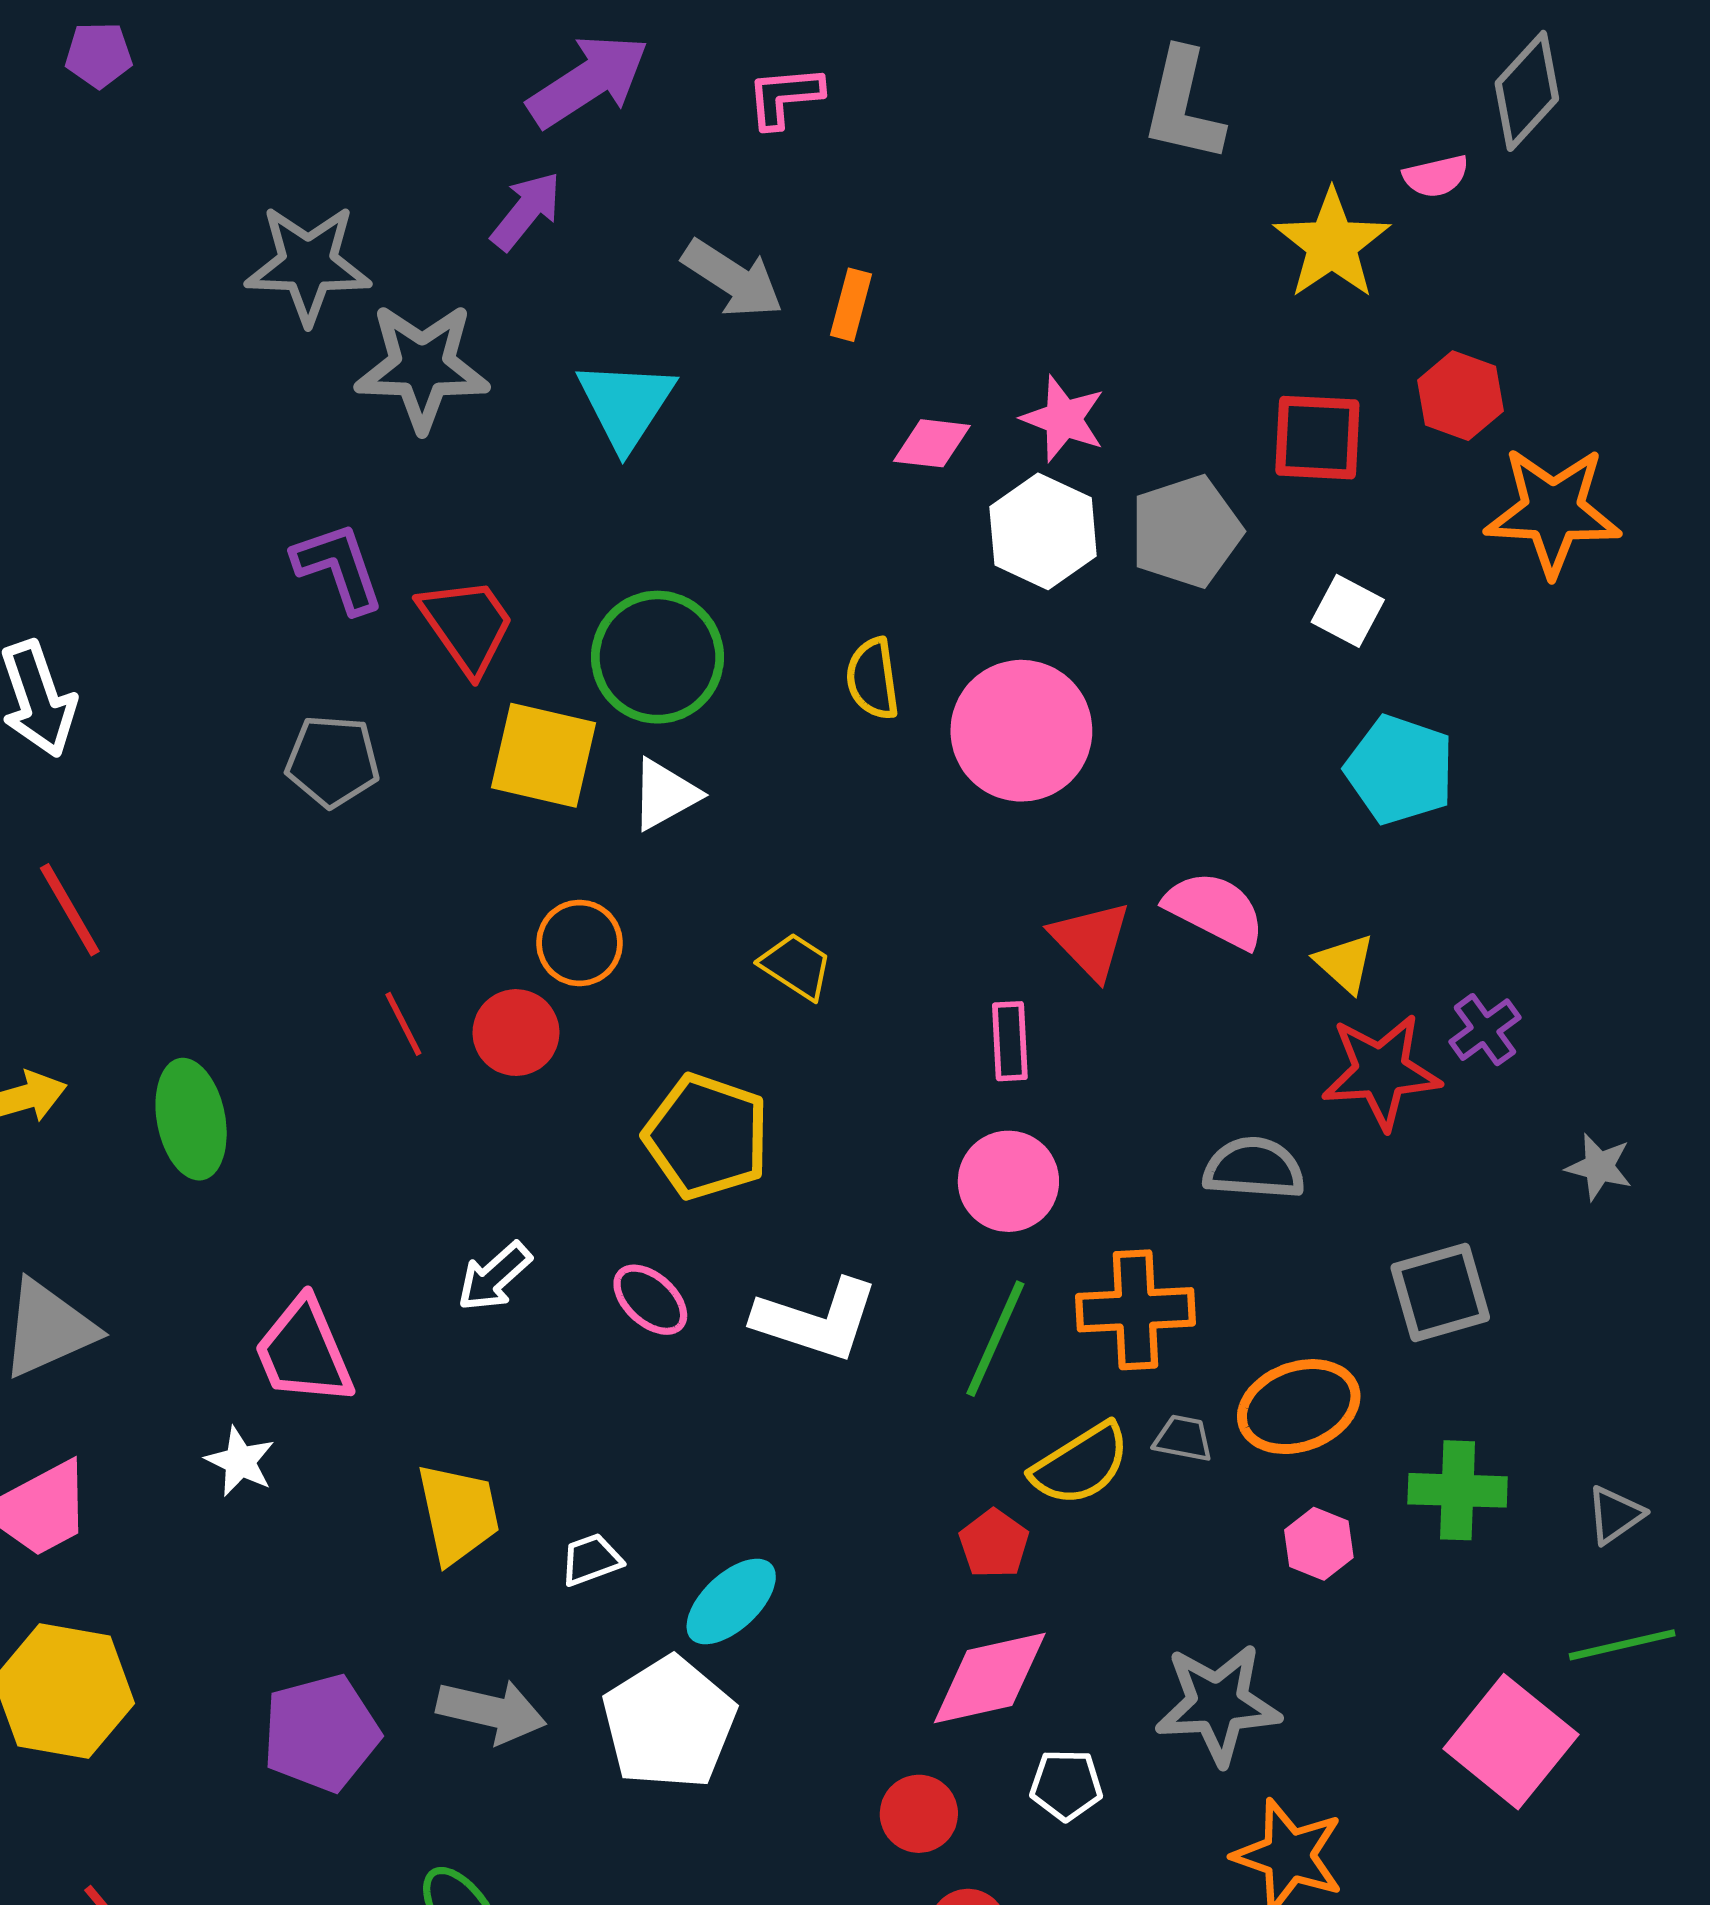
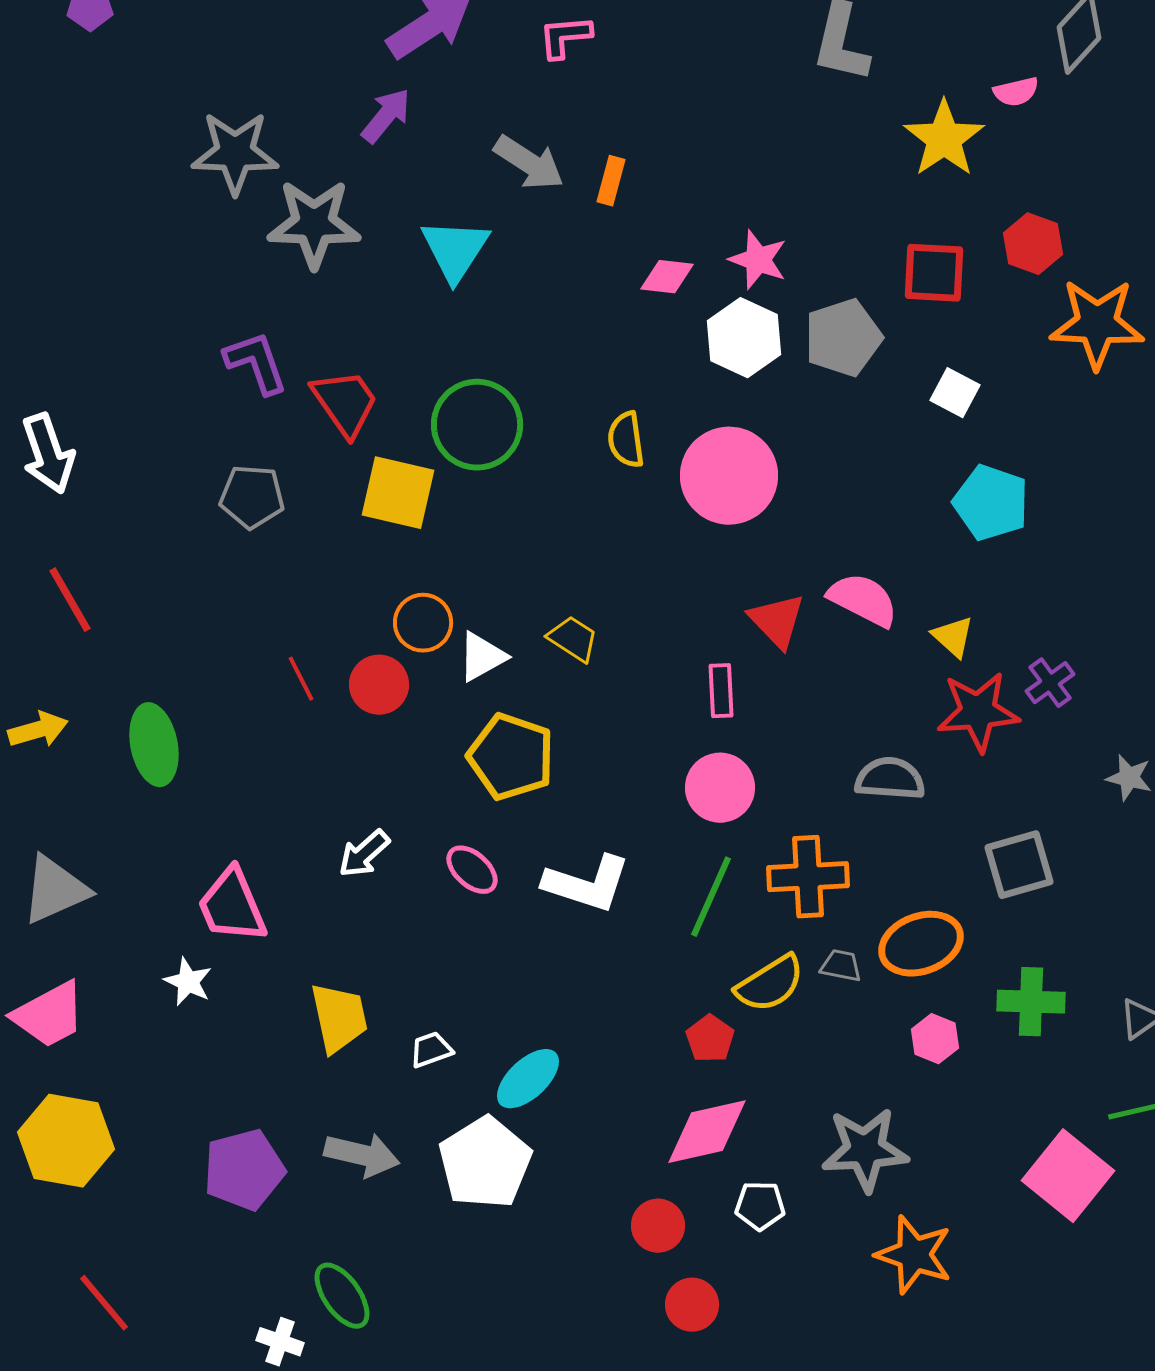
white triangle: (665, 794) -> (482, 657), moved

